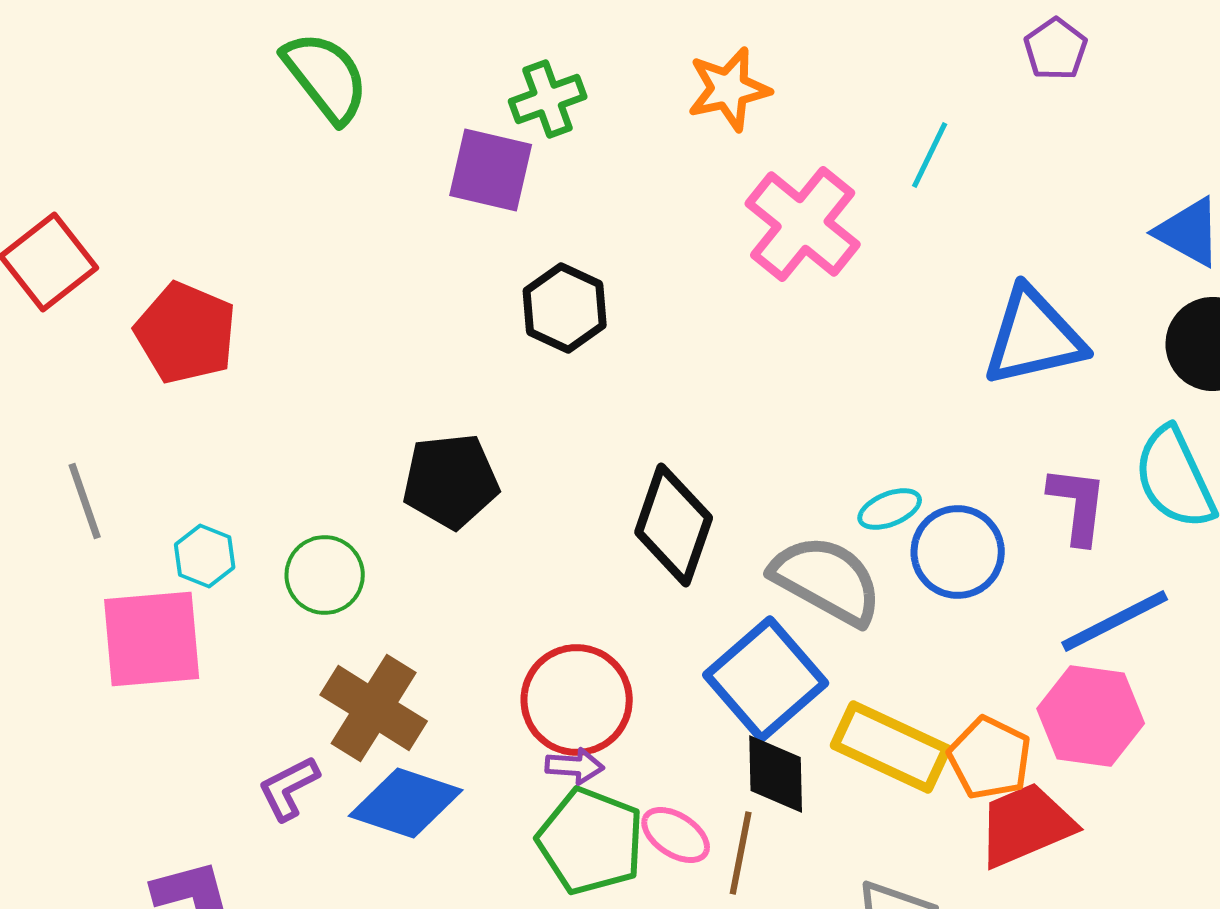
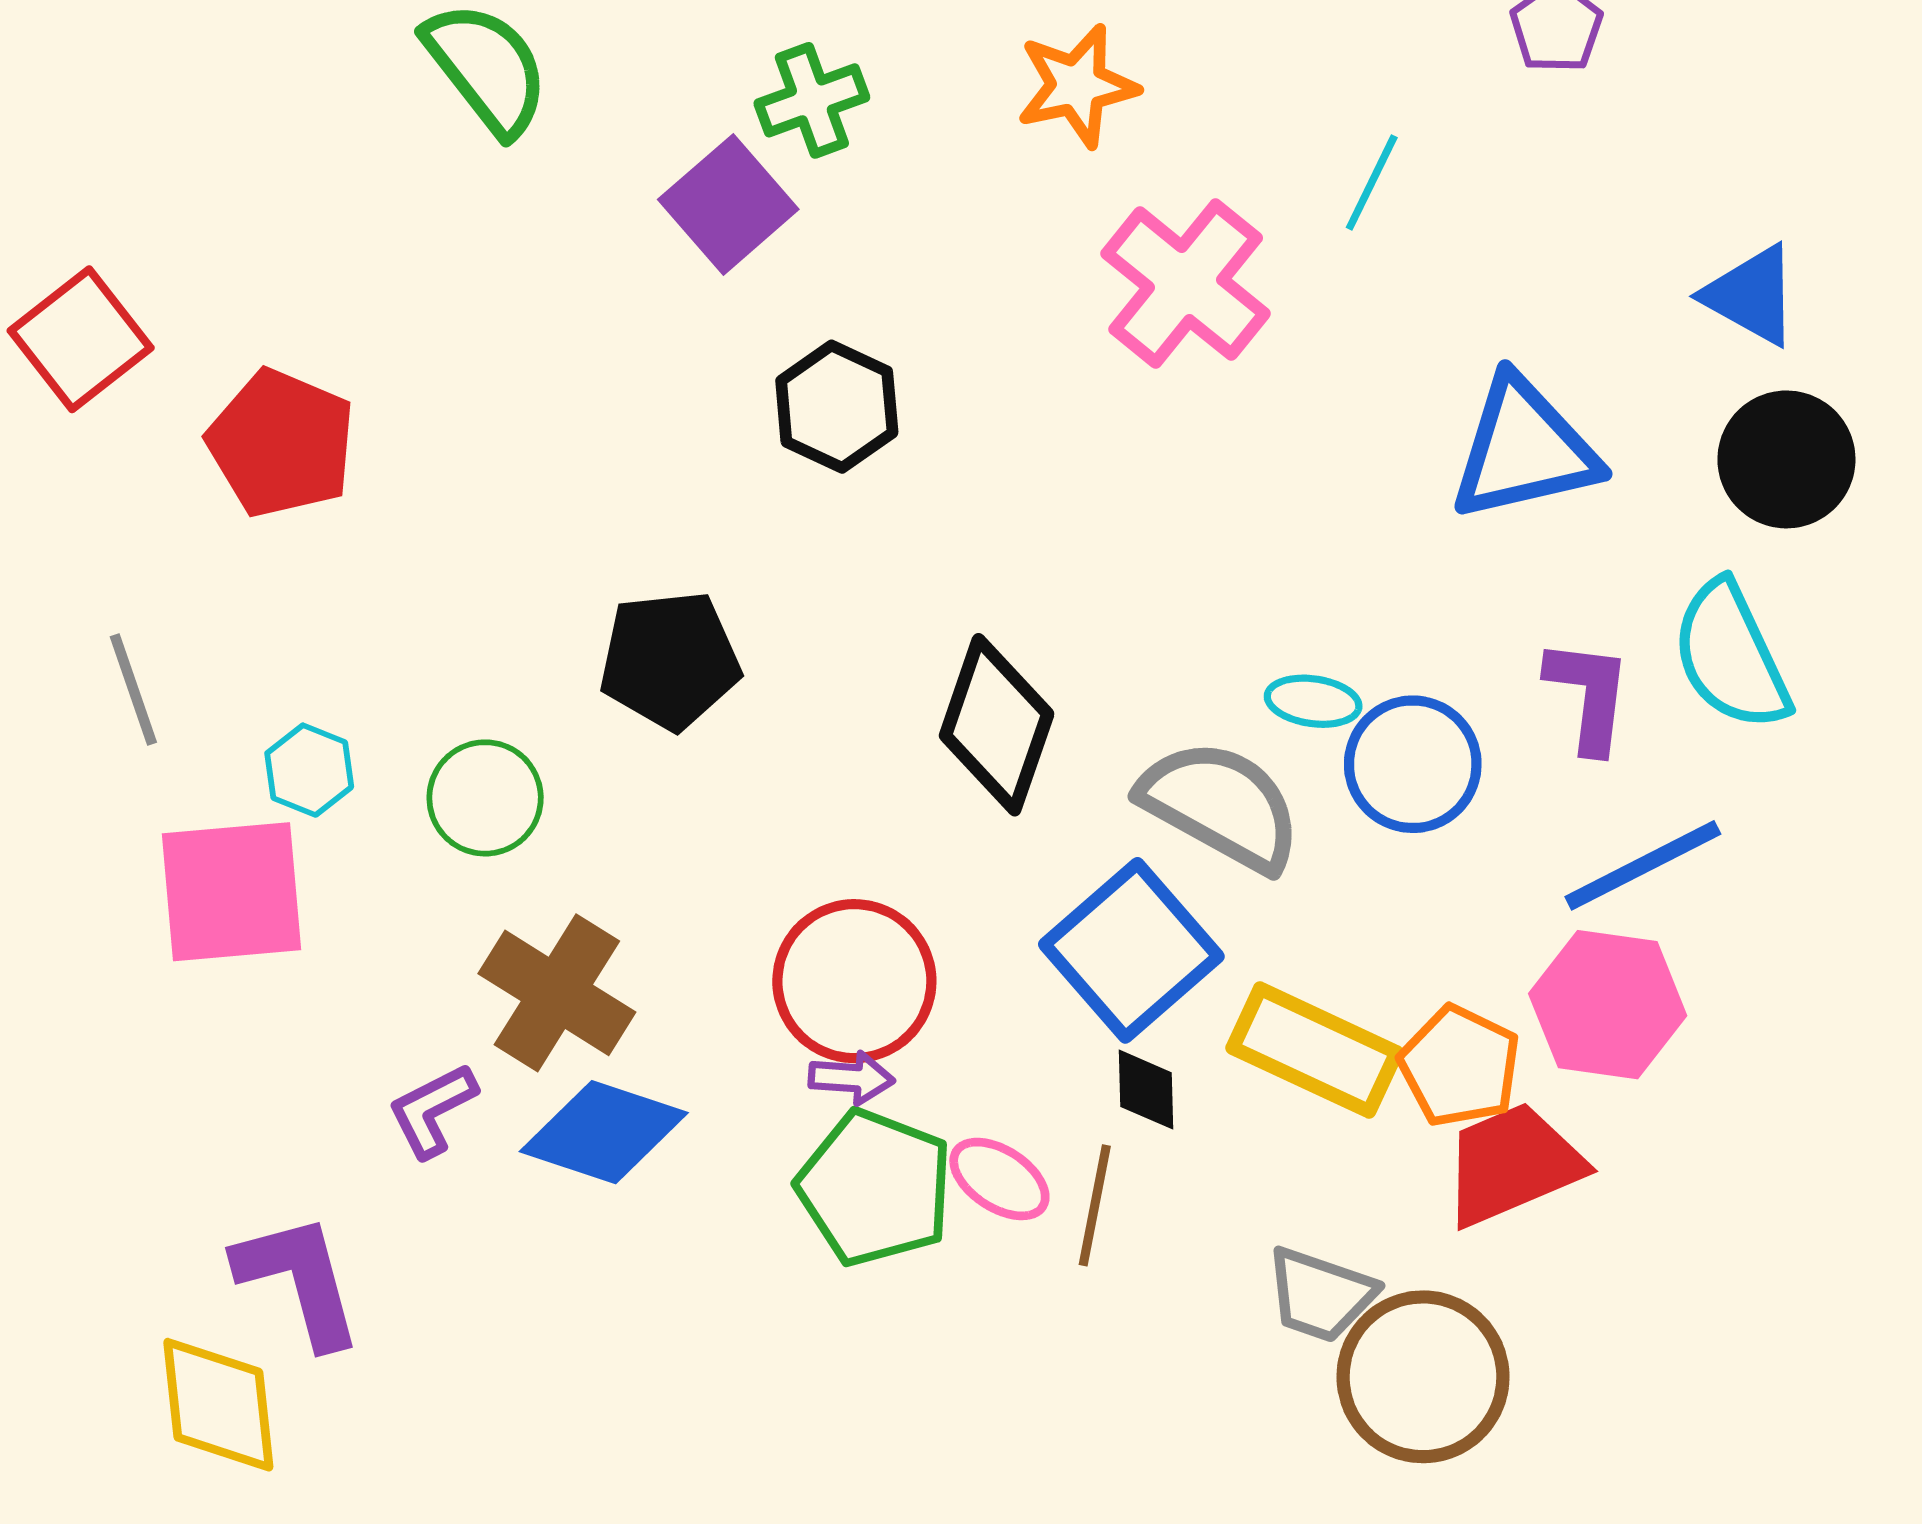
purple square: (491, 170) -> (728, 204), turned 36
cyan ellipse: (890, 509) -> (1313, 701), turned 30
black diamond: (776, 774) -> (1146, 1090), size x0.7

